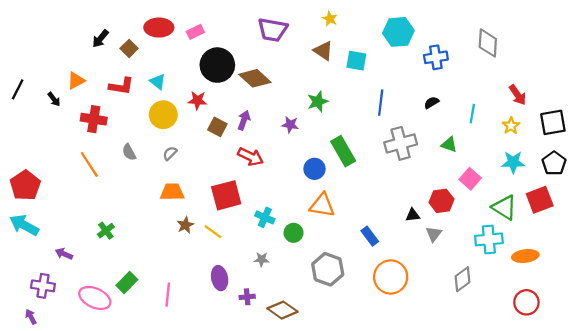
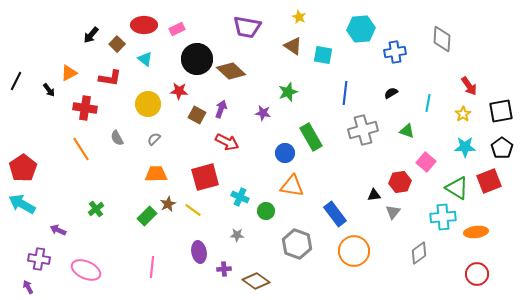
cyan triangle: (158, 82) -> (145, 59), moved
blue rectangle: (370, 236) -> (335, 214), size x1.4
green rectangle: (127, 283) -> (147, 216), moved

